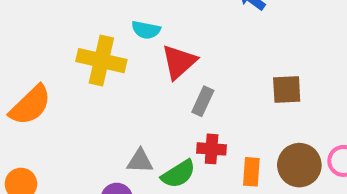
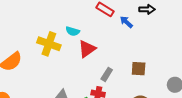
gray rectangle: (203, 101) -> (107, 74), moved

